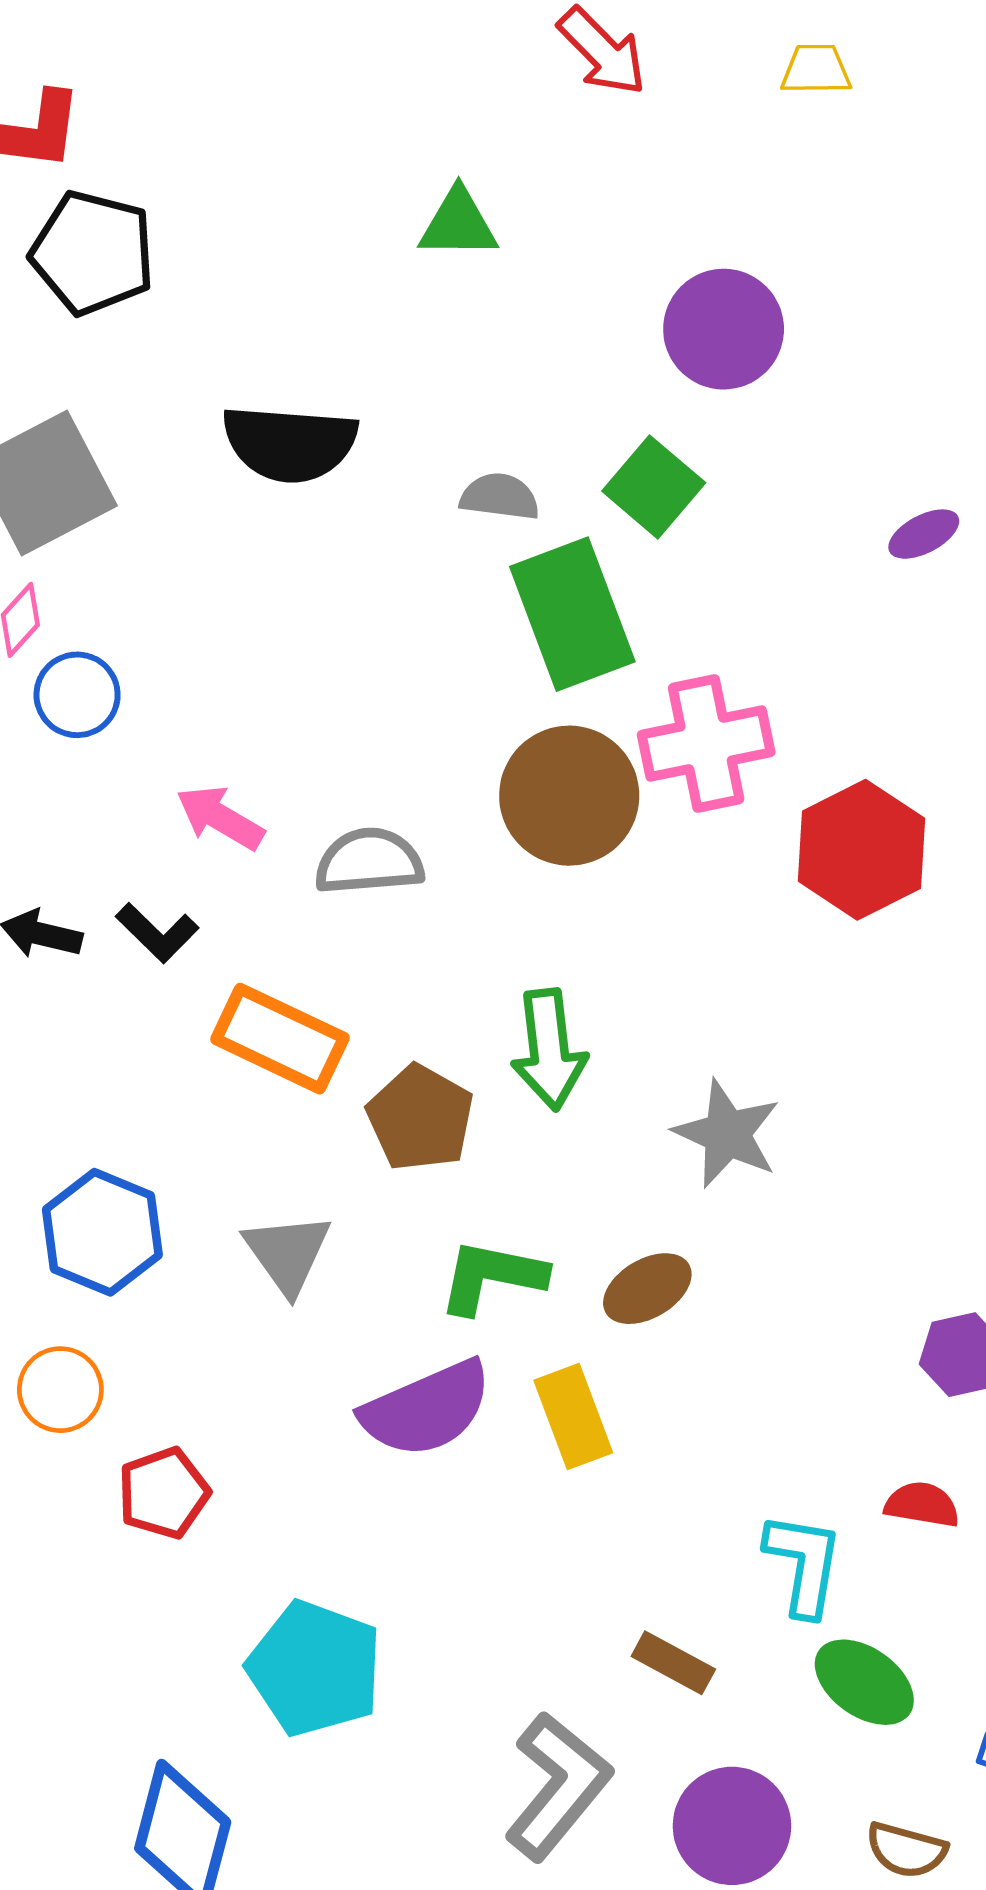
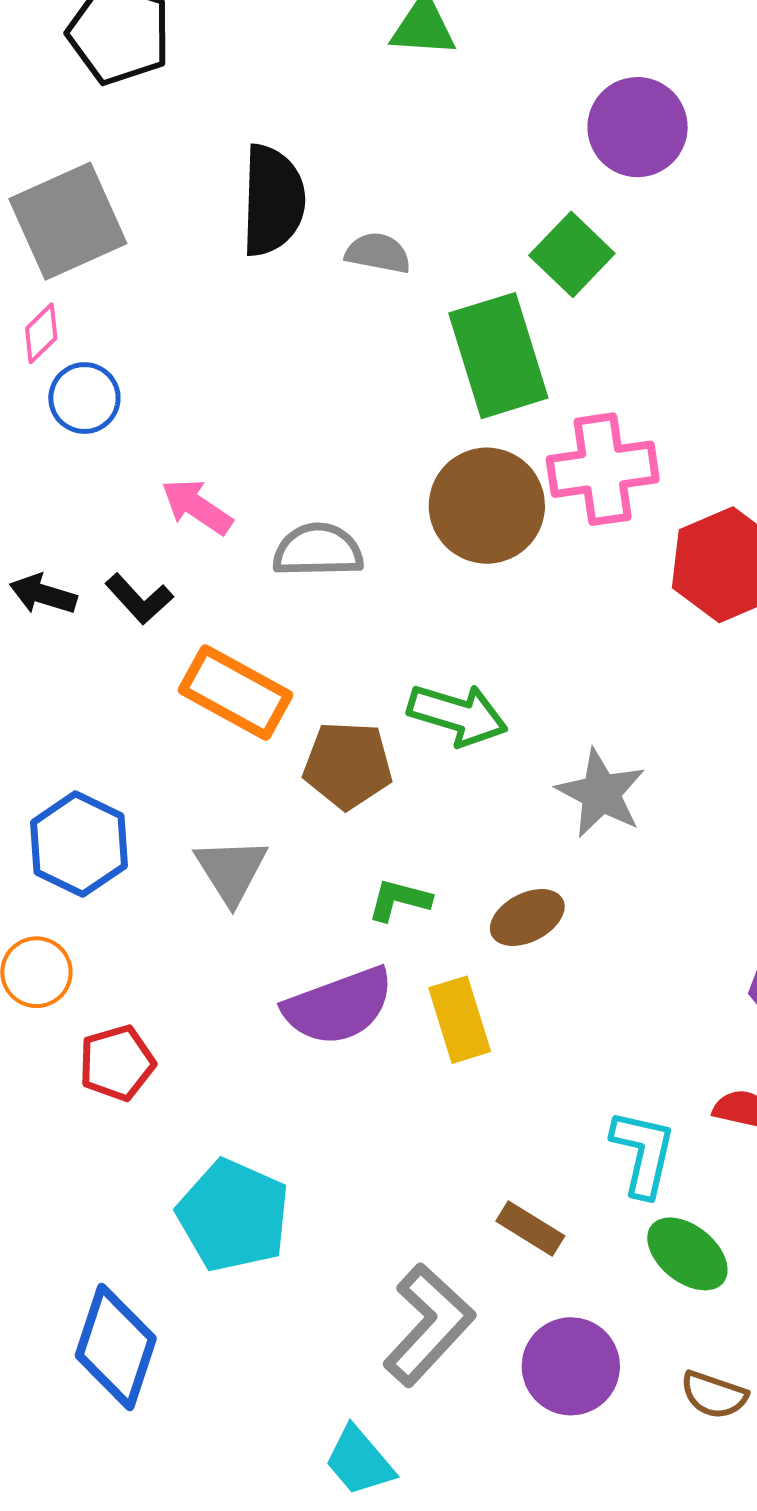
black semicircle: (290, 443) -> (273, 200), turned -96
gray semicircle: (500, 497) -> (378, 253), moved
green arrow: (549, 1049) -> (458, 715), turned -70
brown pentagon: (420, 1118) -> (348, 765), turned -30
green L-shape: (492, 1277) -> (399, 900), size x0.7

